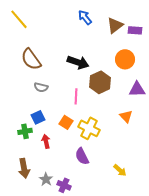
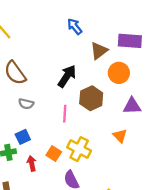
brown triangle: (115, 25) -> (99, 51), moved
purple rectangle: (135, 30) -> (130, 41), size x1.5
black arrow: (78, 62) -> (67, 76), turned -75
orange square: (66, 122) -> (54, 153), moved

